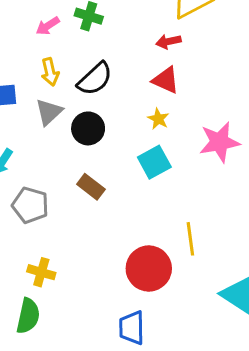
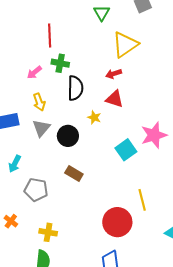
black semicircle: (95, 79) -> (75, 88), moved, turned -40
yellow star: (158, 119) -> (94, 117), moved
cyan square: (154, 162) -> (126, 150), moved

